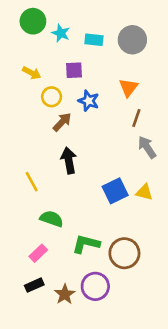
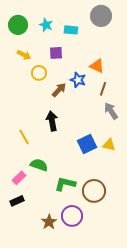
green circle: (33, 21) -> (18, 25), moved
gray circle: (132, 40) -> (101, 16), moved
orange triangle: (128, 87) -> (97, 66), turned -42
blue star: (89, 101) -> (78, 80), moved
brown arrow: (62, 122) -> (59, 90), moved
pink rectangle: (38, 253) -> (19, 178), moved
black rectangle: (34, 285) -> (17, 201), moved

